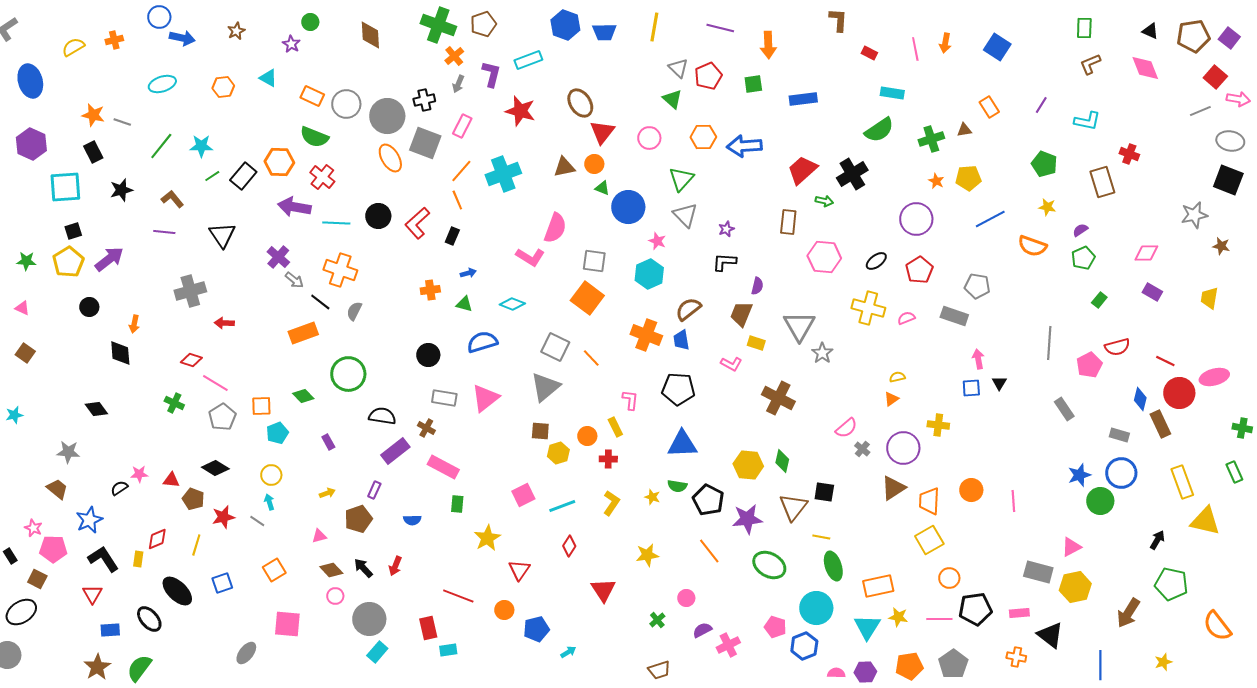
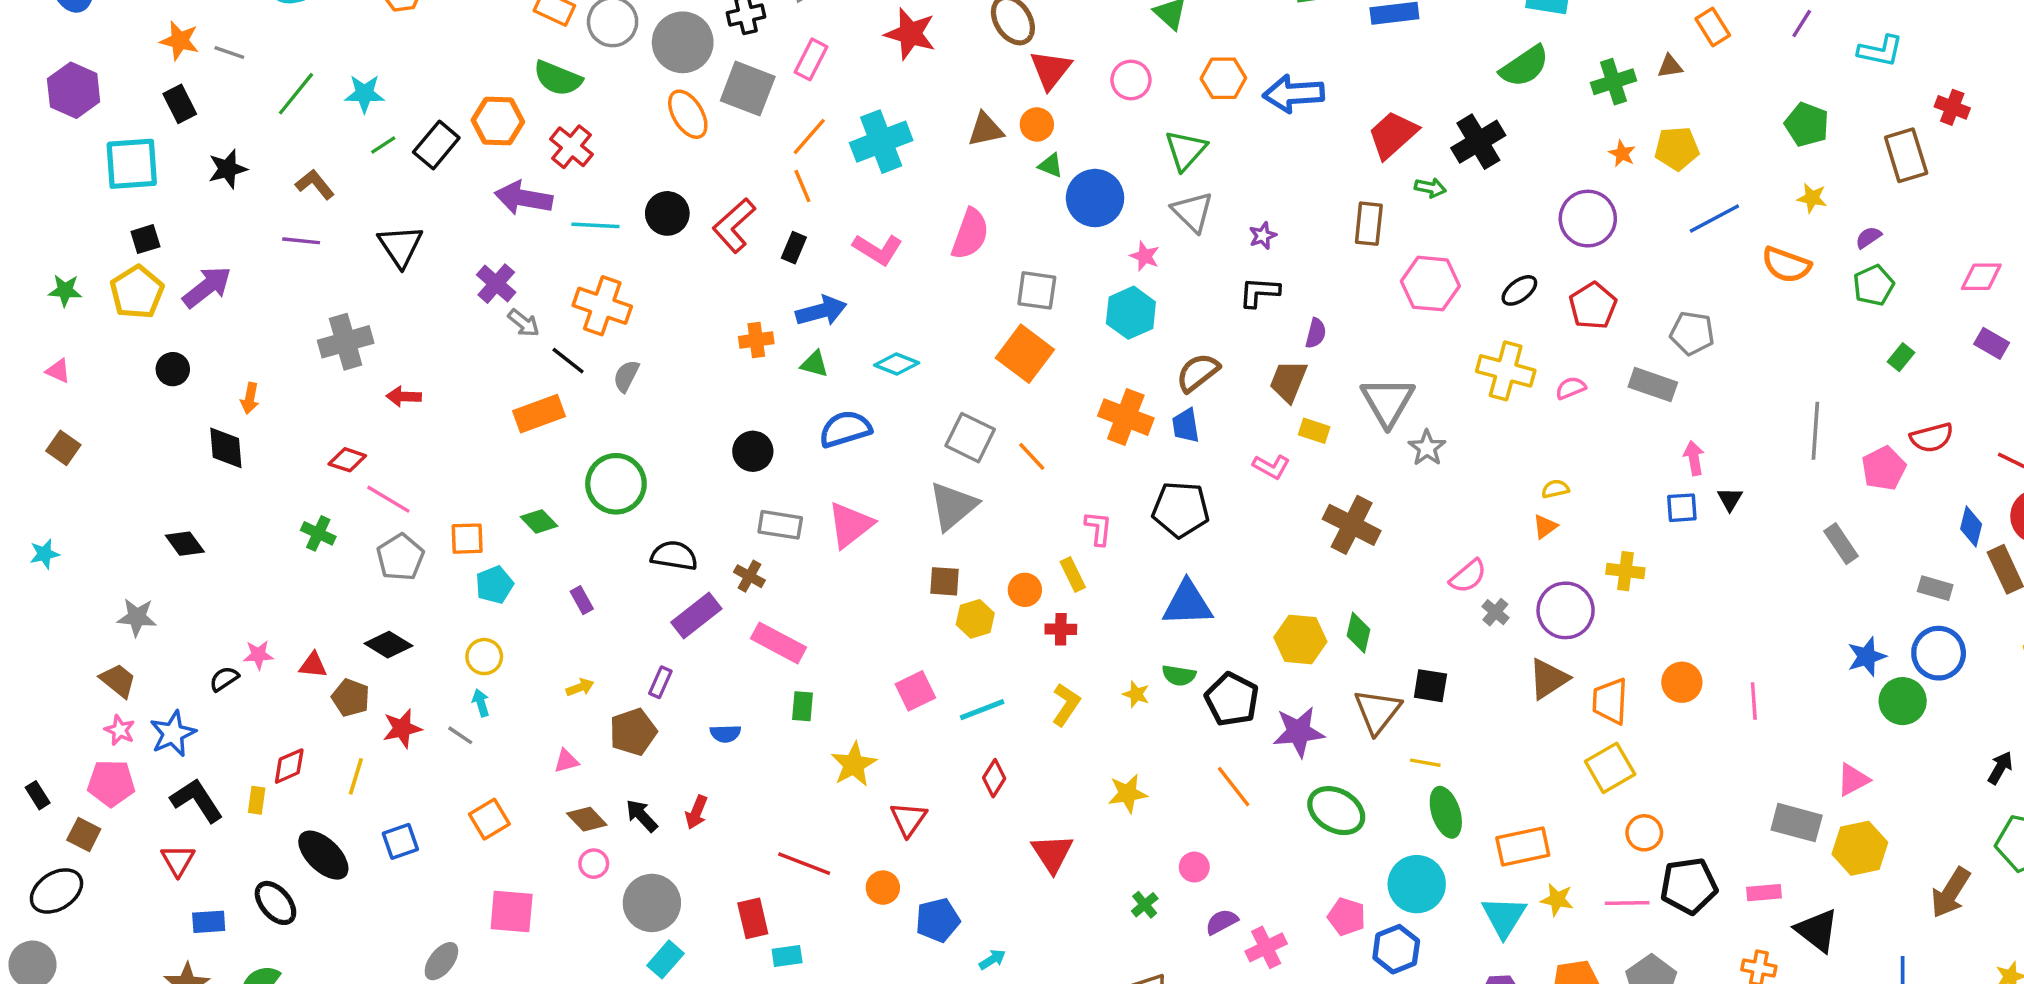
pink L-shape: (530, 257) -> (878, 249), moved
blue arrow: (468, 273) -> (821, 311), size x1.8
pink star: (33, 528) -> (120, 730), moved

